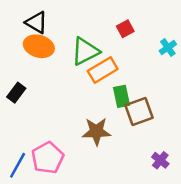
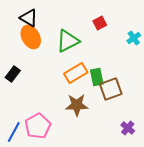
orange ellipse: (39, 46) -> (31, 37), turned 45
orange rectangle: (103, 70) -> (76, 73), moved

